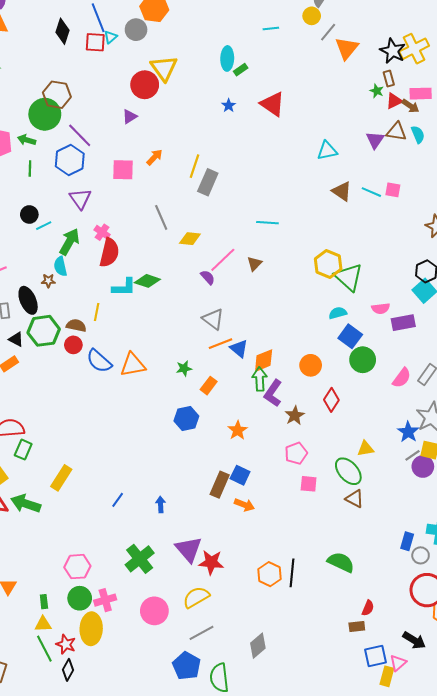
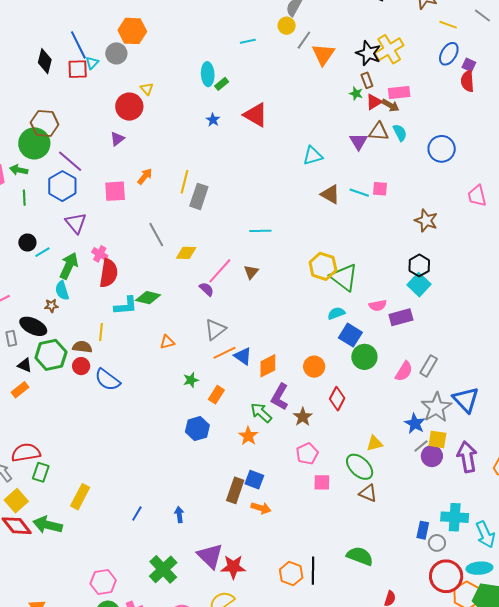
yellow triangle: (164, 68) -> (147, 89), size x0.5
black ellipse: (28, 300) -> (33, 326), turned -36
gray triangle: (213, 319) -> (215, 330), turned 50
orange triangle: (133, 365) -> (167, 342), moved, size x0.6
green arrow: (260, 379) -> (261, 413), moved, turned -40

